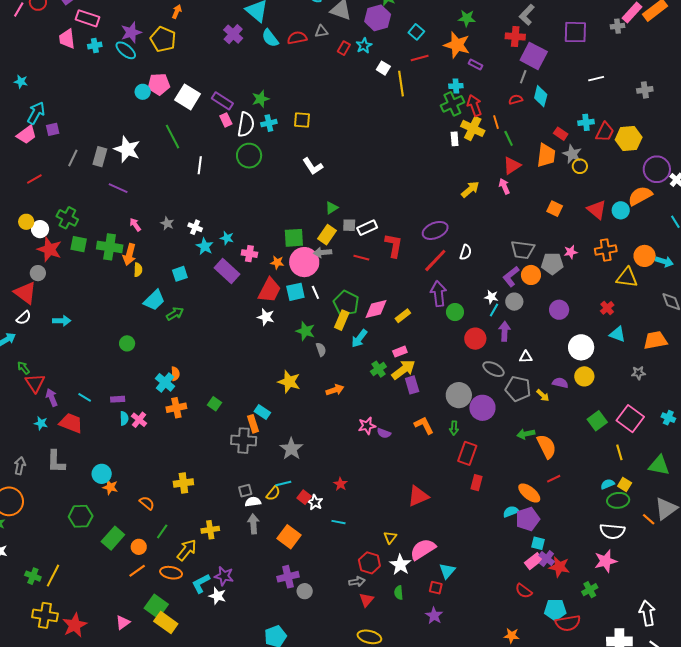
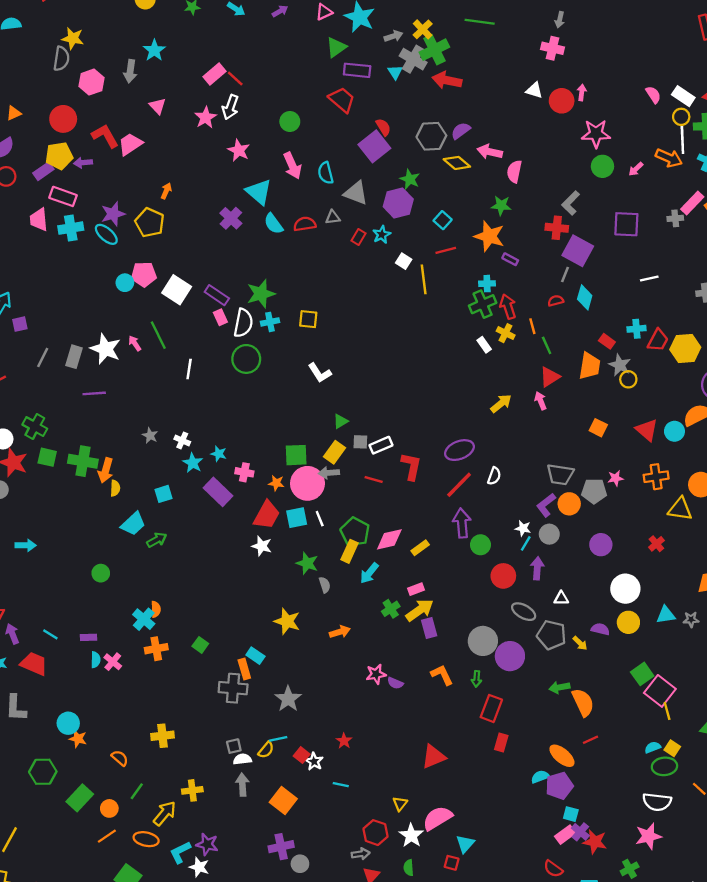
cyan cross: (95, 45) -> (71, 228), size x1.5
green star: (261, 99) -> (261, 294), size x1.4
yellow cross: (473, 128) -> (506, 333), size x0.7
white rectangle: (455, 139) -> (484, 345), turned -32
purple line: (118, 188) -> (94, 393), turned -30
pink arrow: (135, 225) -> (135, 343), moved
cyan triangle: (617, 334) -> (666, 615), moved, turned -30
pink square: (630, 419) -> (660, 691), moved

